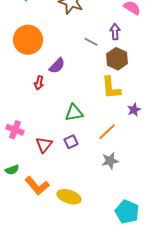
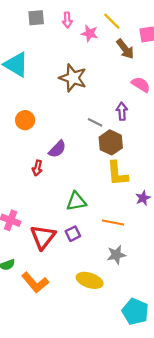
orange circle: (28, 40) -> (25, 120), size x0.6
brown hexagon: (117, 59) -> (111, 142), moved
orange line: (107, 132) -> (113, 223), turned 54
red triangle: (44, 145) -> (43, 237), size x1.4
yellow ellipse: (69, 197) -> (90, 280), moved

